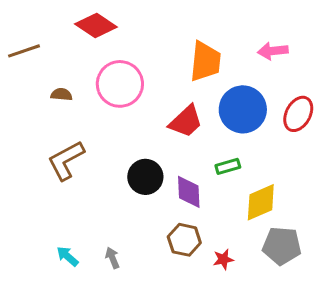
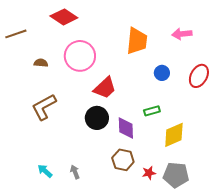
blue circle: (243, 109) -> (162, 73), size x0.5
red trapezoid: (186, 121) -> (105, 88), moved
gray pentagon: (282, 246) -> (176, 175), moved

